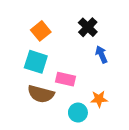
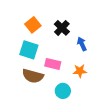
black cross: (88, 27) -> (62, 28), moved
orange star: (99, 99) -> (80, 71), moved

